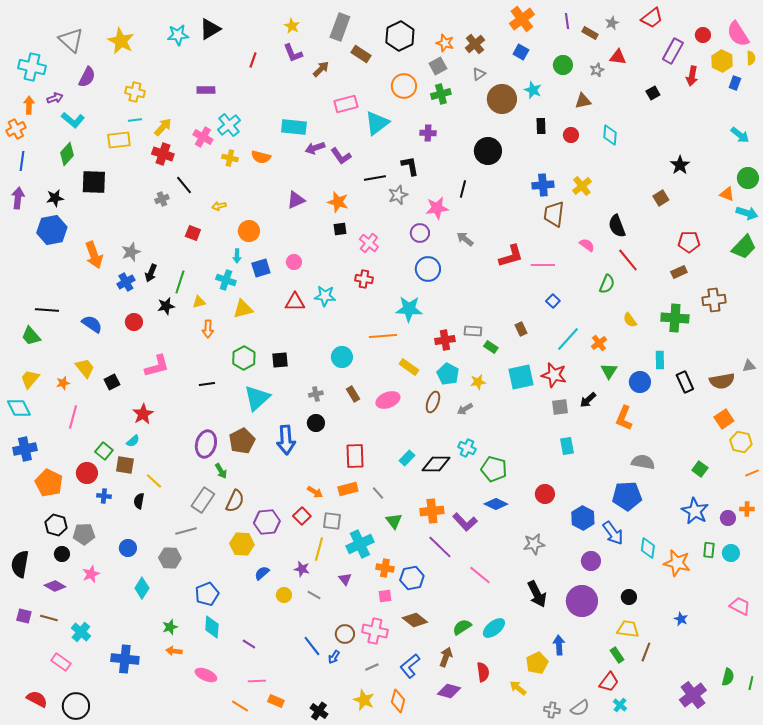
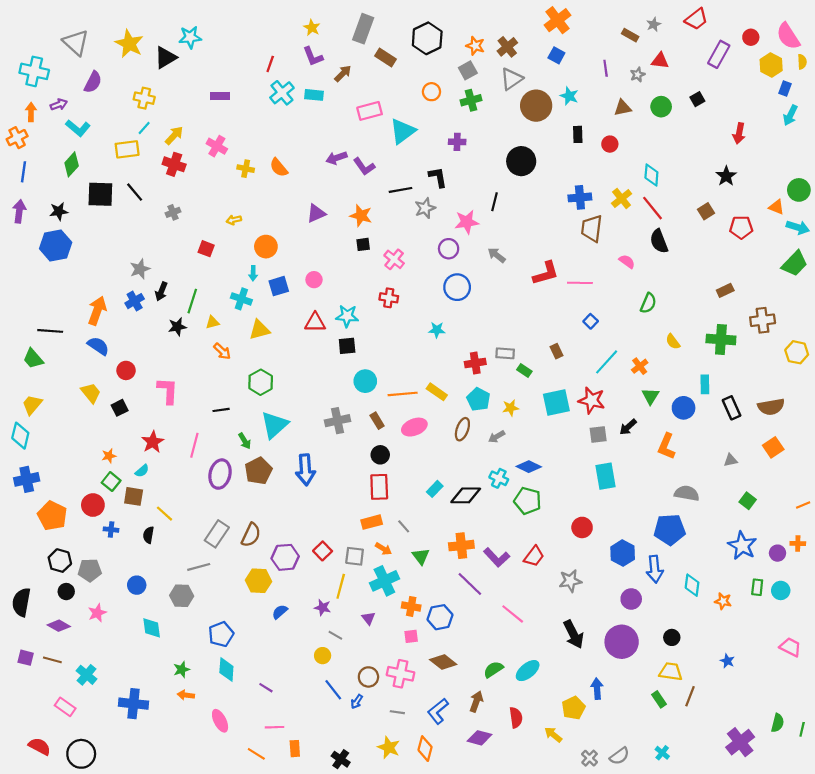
purple line: (567, 21) -> (606, 68), moved
black triangle: (210, 29) -> (166, 58), moved
green circle: (563, 65) -> (661, 107), moved
gray triangle: (479, 74) -> (512, 79), size x1.6
red arrow: (692, 76) -> (739, 133), moved
orange circle: (404, 86) -> (431, 92), size x0.7
cyan line: (135, 120) -> (144, 128), turned -40
cyan cross: (229, 125) -> (282, 93), moved
cyan rectangle: (294, 127) -> (314, 95), moved, size x0.7
cyan diamond: (610, 135) -> (651, 175), moved
cyan arrow: (740, 135) -> (790, 115), moved, turned 78
orange semicircle: (261, 157) -> (279, 168), turned 36
black line: (184, 185) -> (135, 192), moved
red pentagon: (689, 242) -> (741, 227), moved
orange arrow: (94, 255) -> (97, 311), moved, turned -140
red line: (628, 260) -> (653, 208), moved
cyan star: (409, 309) -> (437, 330), size x0.6
red circle: (134, 322) -> (126, 370), moved
orange arrow: (208, 329) -> (222, 351), turned -48
orange line: (383, 336) -> (403, 394), moved
black square: (280, 360) -> (347, 346), moved
pink L-shape: (157, 366) -> (168, 391), turned -72
gray triangle: (749, 366) -> (731, 460), moved
orange star: (63, 383) -> (109, 456), moved
gray cross: (316, 394) -> (337, 421), size x1.6
cyan diamond: (19, 408) -> (20, 436), turned 40
pink line: (73, 417) -> (194, 445), moved
black circle: (316, 423) -> (380, 455), moved
yellow hexagon: (741, 442) -> (797, 352), moved
cyan rectangle: (567, 446) -> (606, 476), size x1.4
green arrow: (221, 471) -> (245, 441), moved
orange arrow: (315, 492) -> (383, 549), moved
blue diamond: (496, 504) -> (529, 467), moved
blue arrow: (613, 533) -> (655, 569), turned 30
orange star: (677, 563) -> (723, 601), size x0.6
cyan diamond: (142, 588) -> (152, 628), turned -40
yellow circle: (284, 595) -> (323, 656), moved
gray line: (372, 667) -> (397, 712), turned 32
pink ellipse: (206, 675) -> (220, 721), turned 40
red trapezoid: (609, 682) -> (534, 556), moved
orange rectangle: (276, 701) -> (295, 749), turned 63
gray cross: (552, 710) -> (590, 758), turned 35

